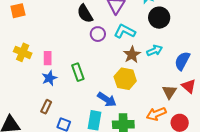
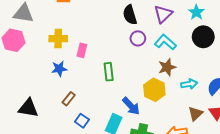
cyan arrow: (155, 50) -> (189, 84), moved
yellow cross: (23, 52) -> (58, 39), turned -36
blue star: (49, 78) -> (59, 69), moved

